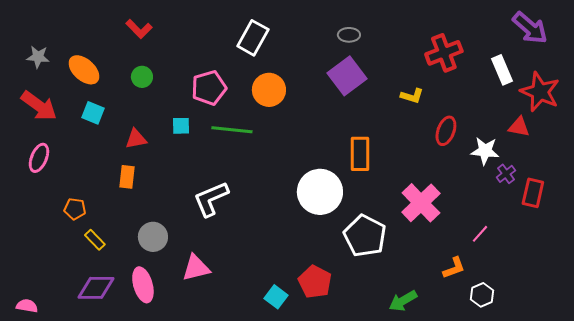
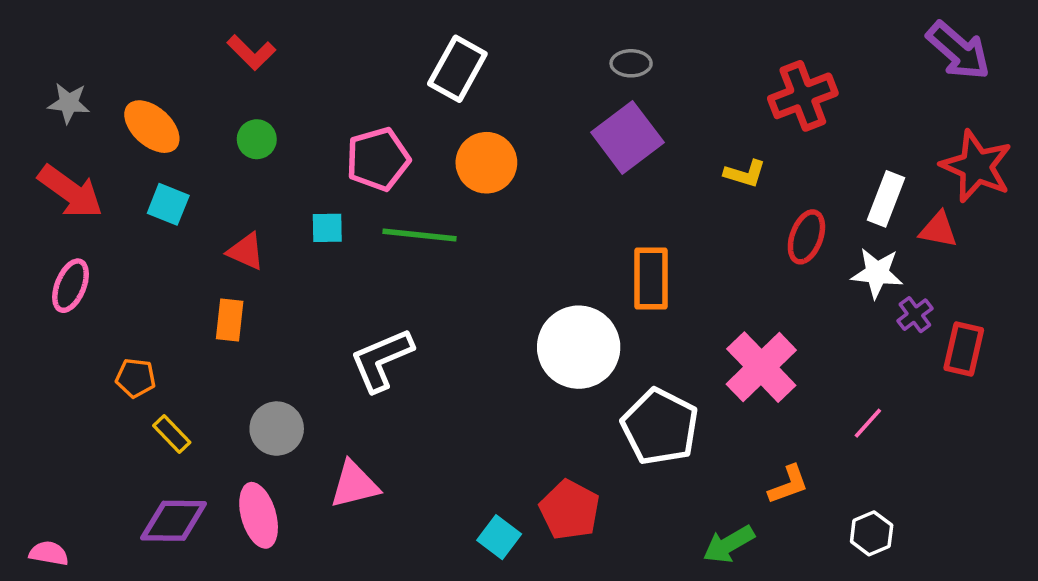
white rectangle: (502, 70) -> (886, 199), moved, turned 44
red triangle: (136, 139) -> (246, 251), turned 35
orange L-shape: (454, 268) -> (788, 485), moved

